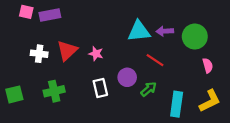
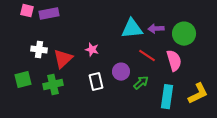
red triangle: (67, 50) -> (63, 59), moved
pink semicircle: (208, 65) -> (174, 61), moved, size x1.5
green square: (14, 94) -> (23, 80), moved

